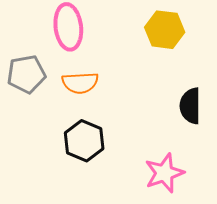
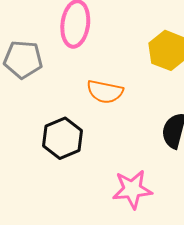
orange semicircle: (80, 83) -> (105, 92), moved

